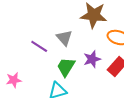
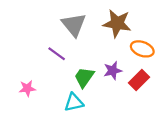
gray triangle: (64, 38) -> (74, 25), moved, size x1.4

